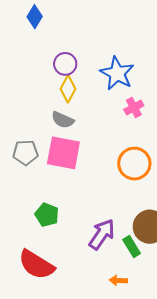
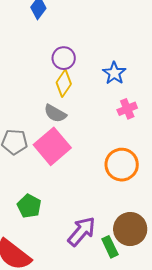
blue star: (117, 73) -> (114, 73), size x0.7
pink square: (63, 153) -> (52, 146), turned 33

